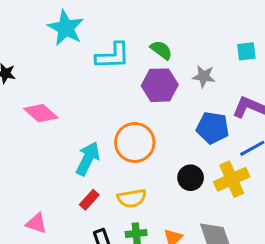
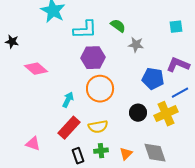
gray star: (204, 76) -> (136, 45), moved
purple hexagon: (160, 85) -> (93, 58), moved
cyan arrow: (88, 159) -> (68, 100), size x0.7
red rectangle: (89, 200) -> (69, 128), size x1.6

